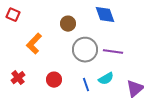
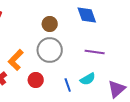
orange L-shape: (34, 44) -> (16, 60), moved
gray circle: (85, 50) -> (50, 50), moved

